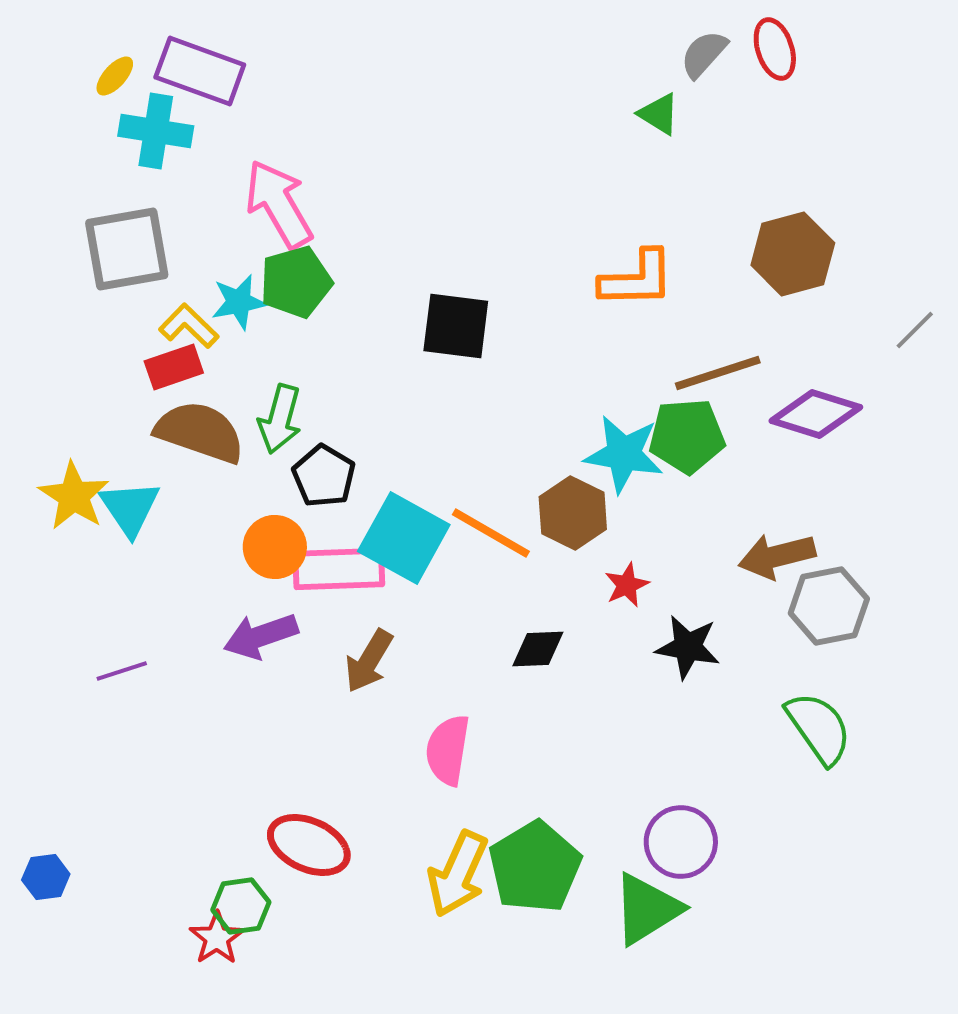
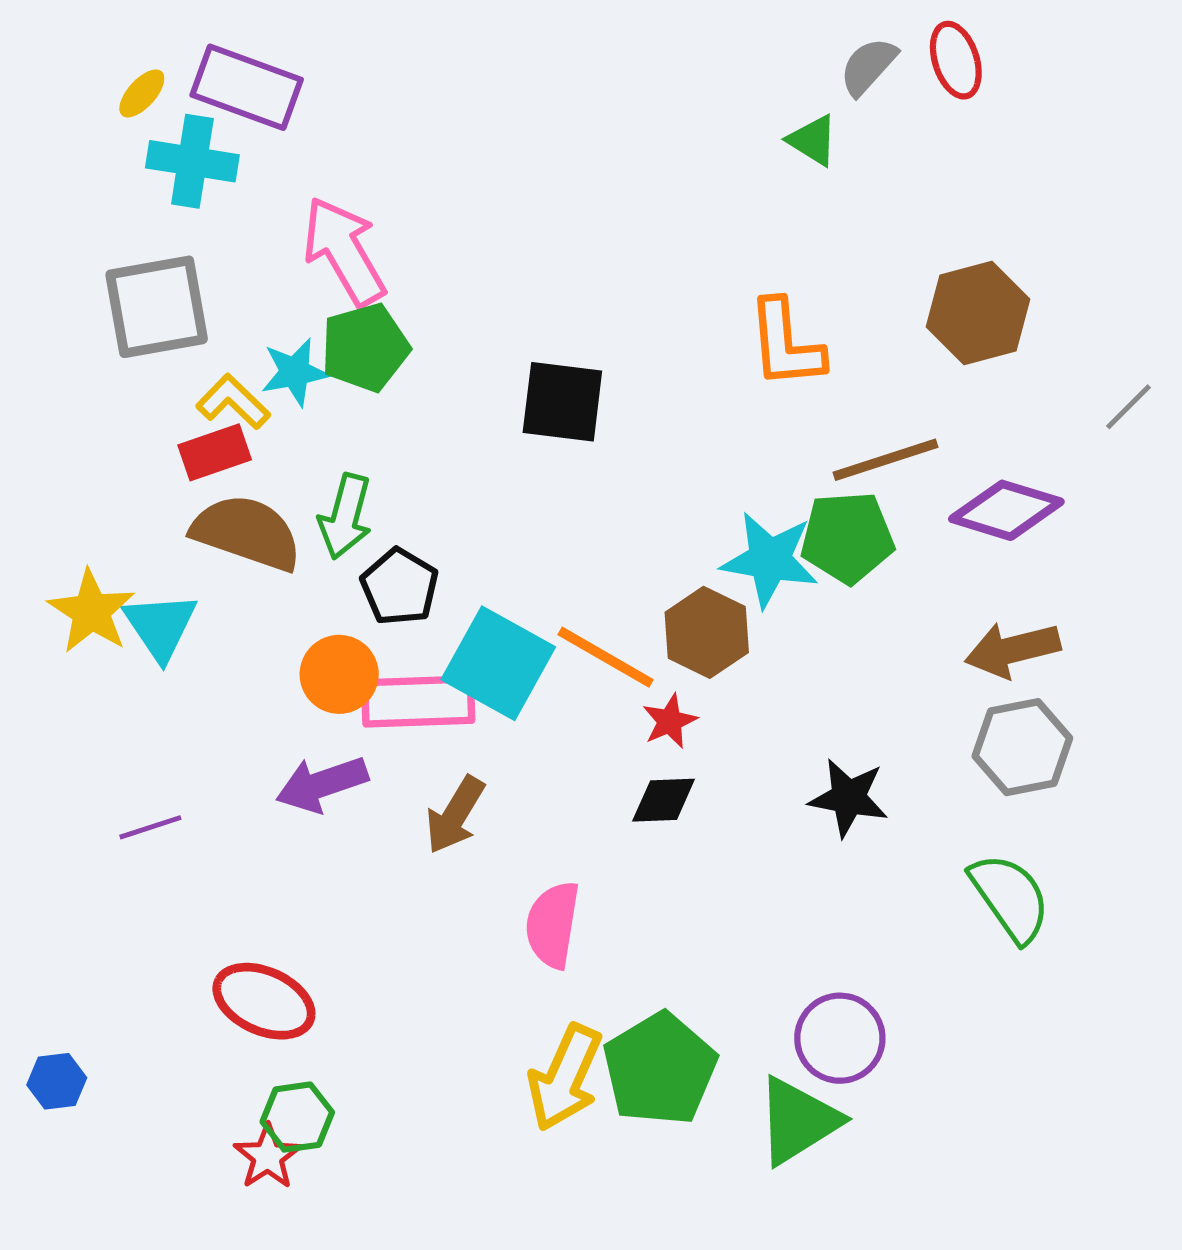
orange L-shape: (637, 279) -> (786, 344), turned 86
brown arrow: (777, 556) -> (1013, 650), moved
red star: (627, 585) -> (670, 721), moved
red ellipse: (309, 845) -> (264, 1001), moved

